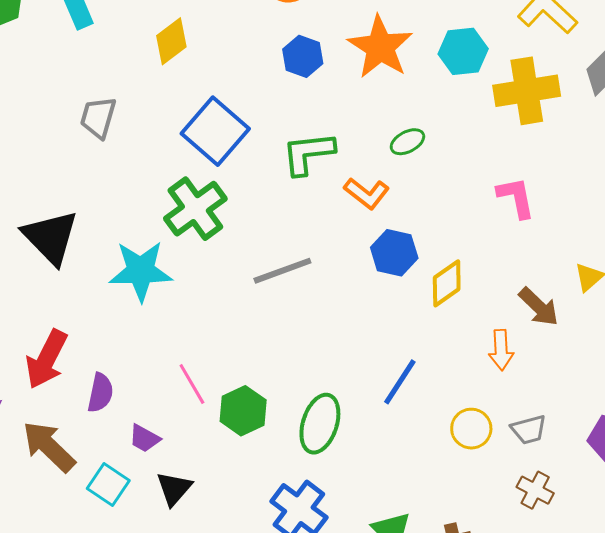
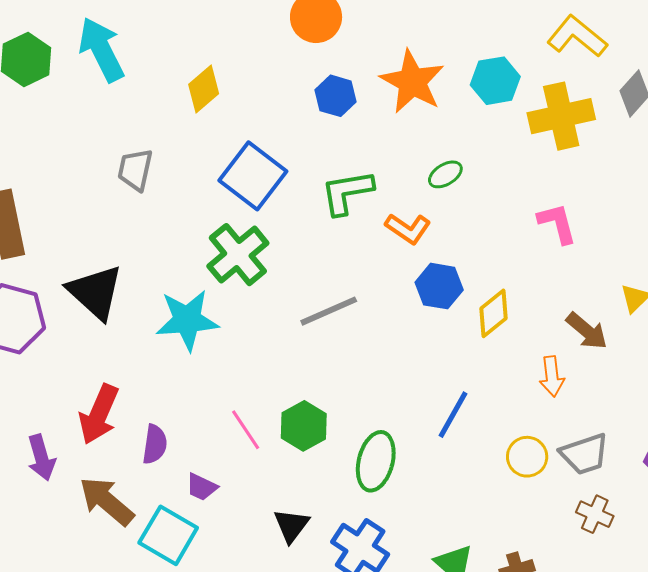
green hexagon: (243, 411) -> (304, 426), moved
gray trapezoid: (529, 429) -> (584, 454), size x1.4
cyan square: (108, 484) -> (168, 535), size x1.4
black triangle: (174, 488) -> (291, 525), moved

